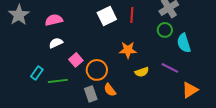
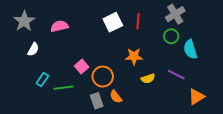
white semicircle: (56, 43) -> (33, 49), moved, turned 144

